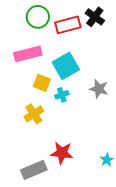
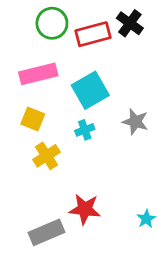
yellow square: (42, 83) -> (33, 119), moved

